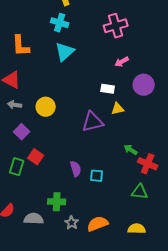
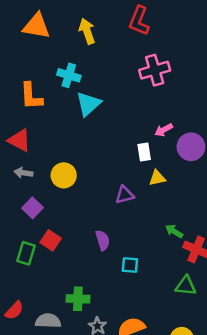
cyan cross: (60, 23) -> (69, 75), moved
pink arrow: (122, 62) -> (164, 130), moved
white rectangle: (108, 89) -> (144, 152), turned 72
purple triangle: (93, 122) -> (125, 195), size x0.7
purple semicircle: (76, 169) -> (103, 240), moved

